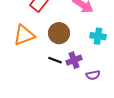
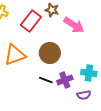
cyan cross: (98, 36) -> (89, 73), moved

